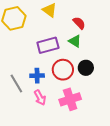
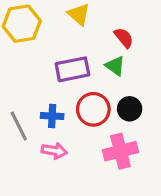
pink arrow: (40, 98) -> (54, 151), turned -56
pink cross: (70, 99) -> (120, 151), moved

